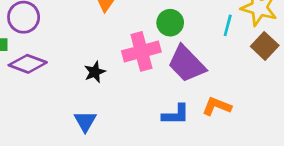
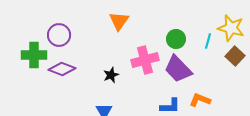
green circle: (170, 23) -> (176, 39), moved

